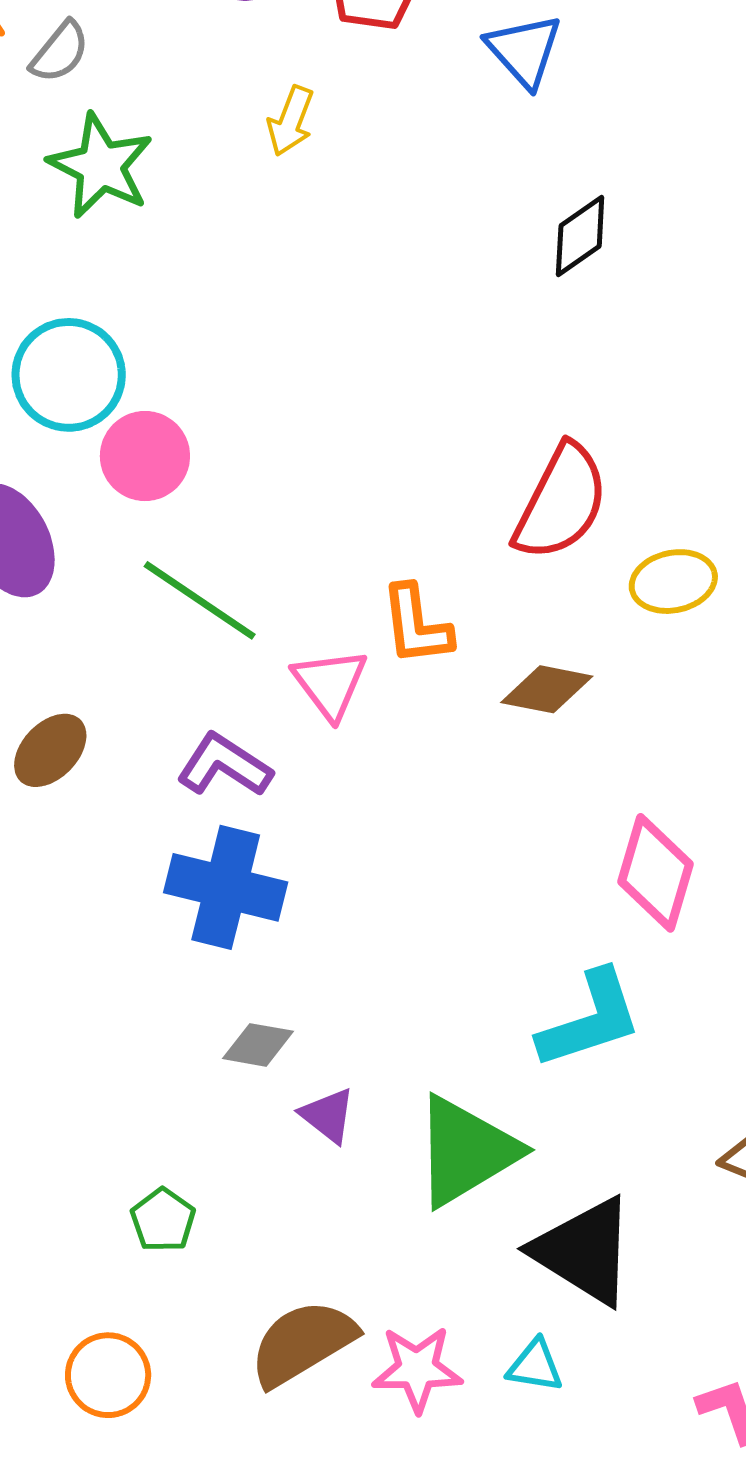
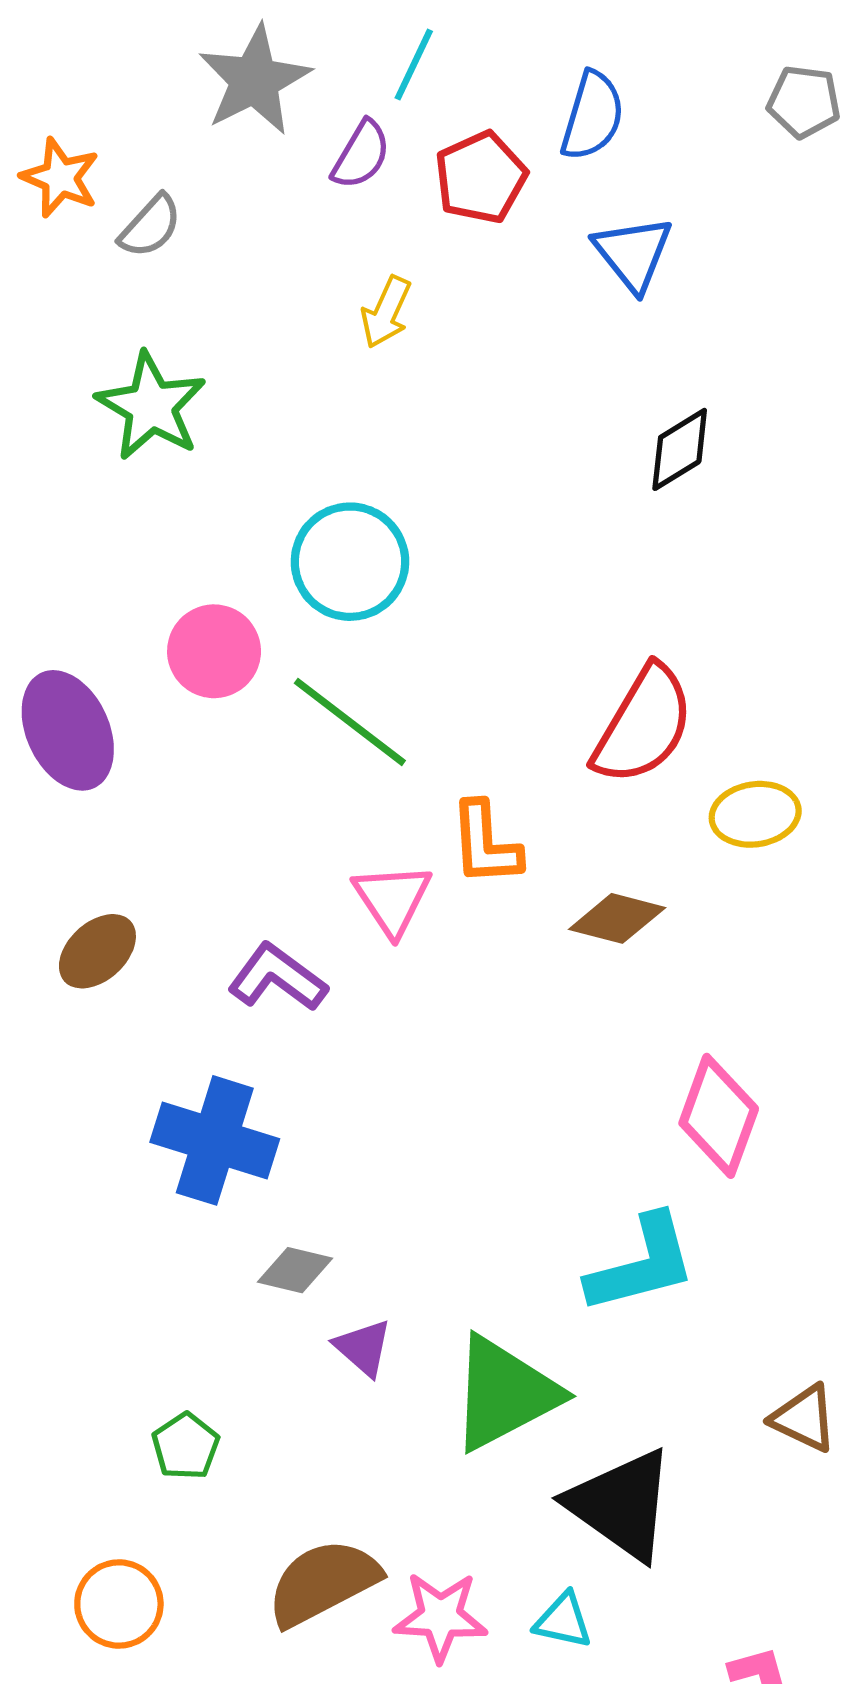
green star: (101, 166) -> (151, 406), moved
cyan circle: (69, 375) -> (350, 562), moved
green line: (200, 600) -> (350, 722), moved
blue cross: (226, 887) -> (215, 1140), moved

